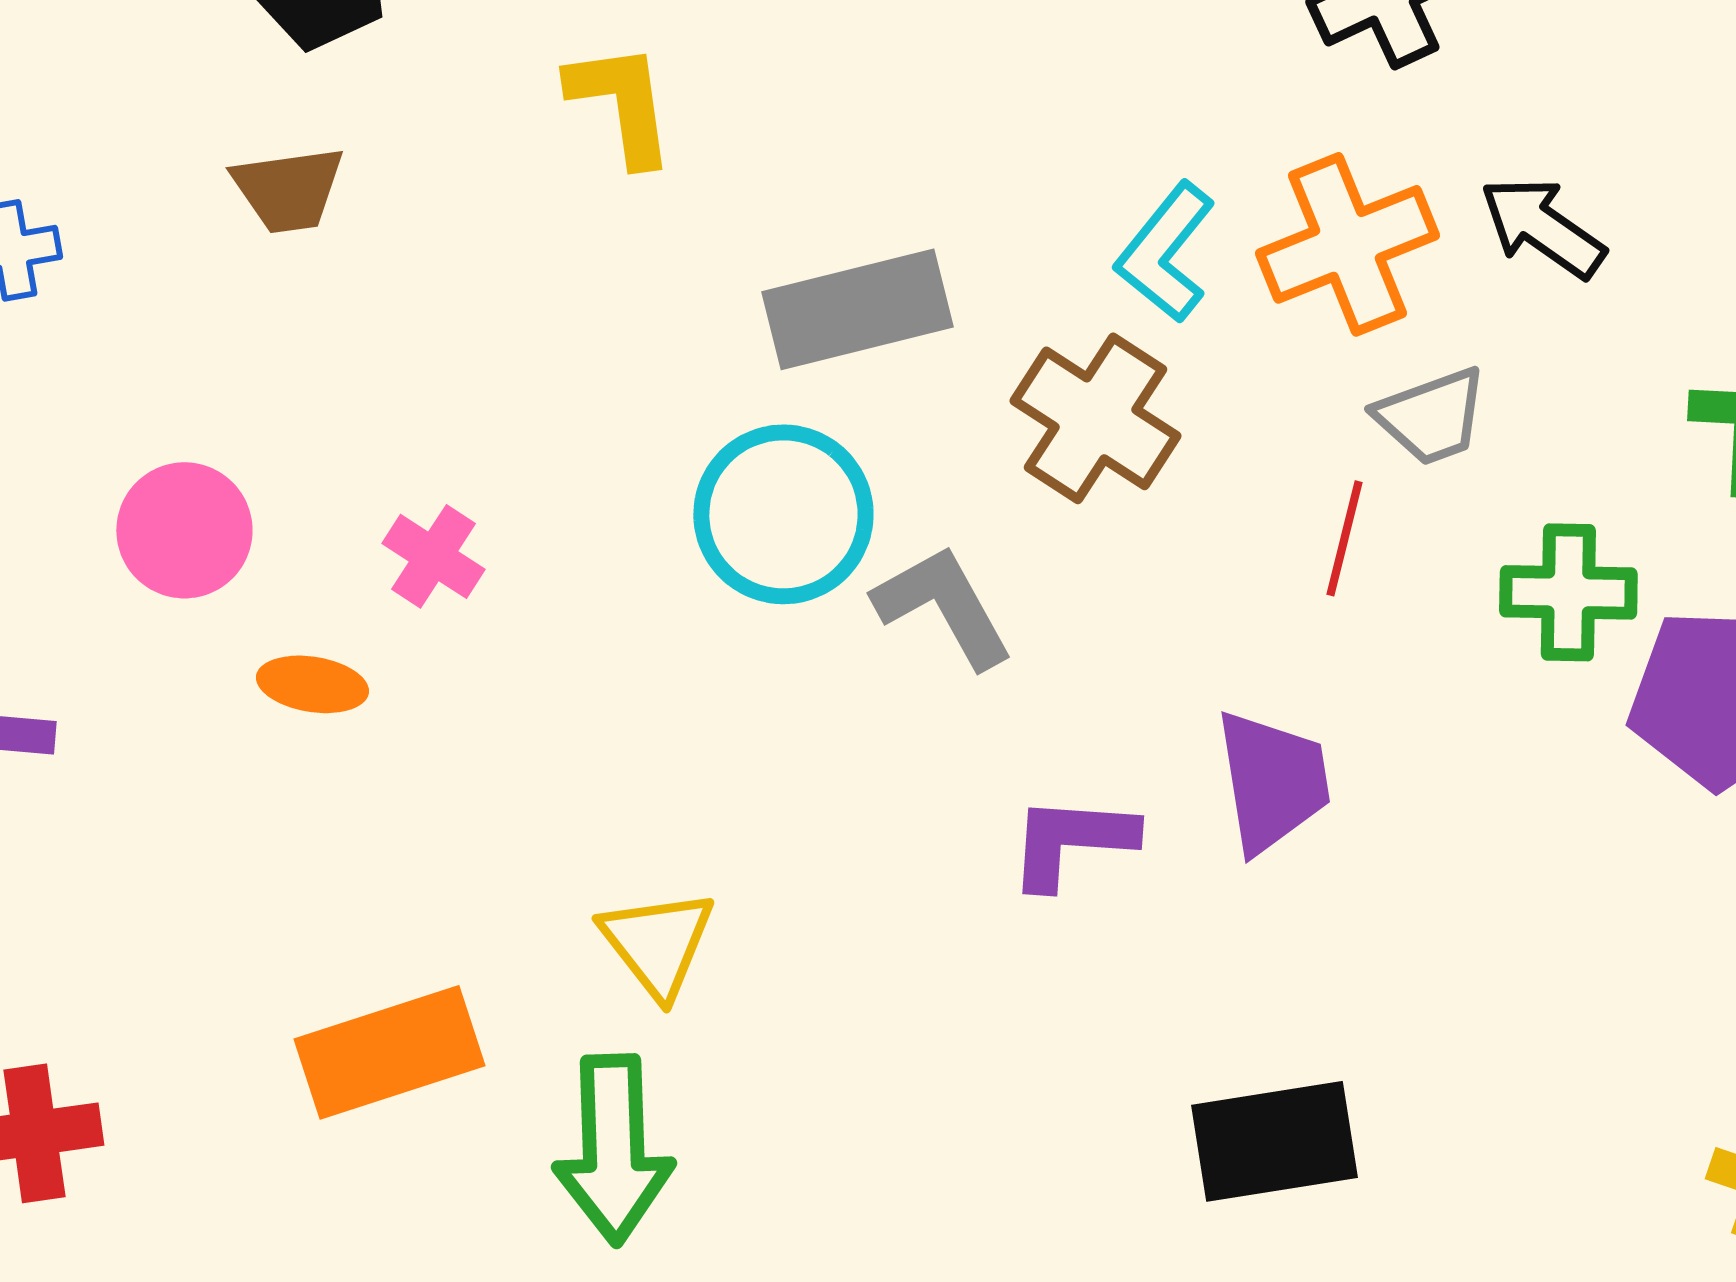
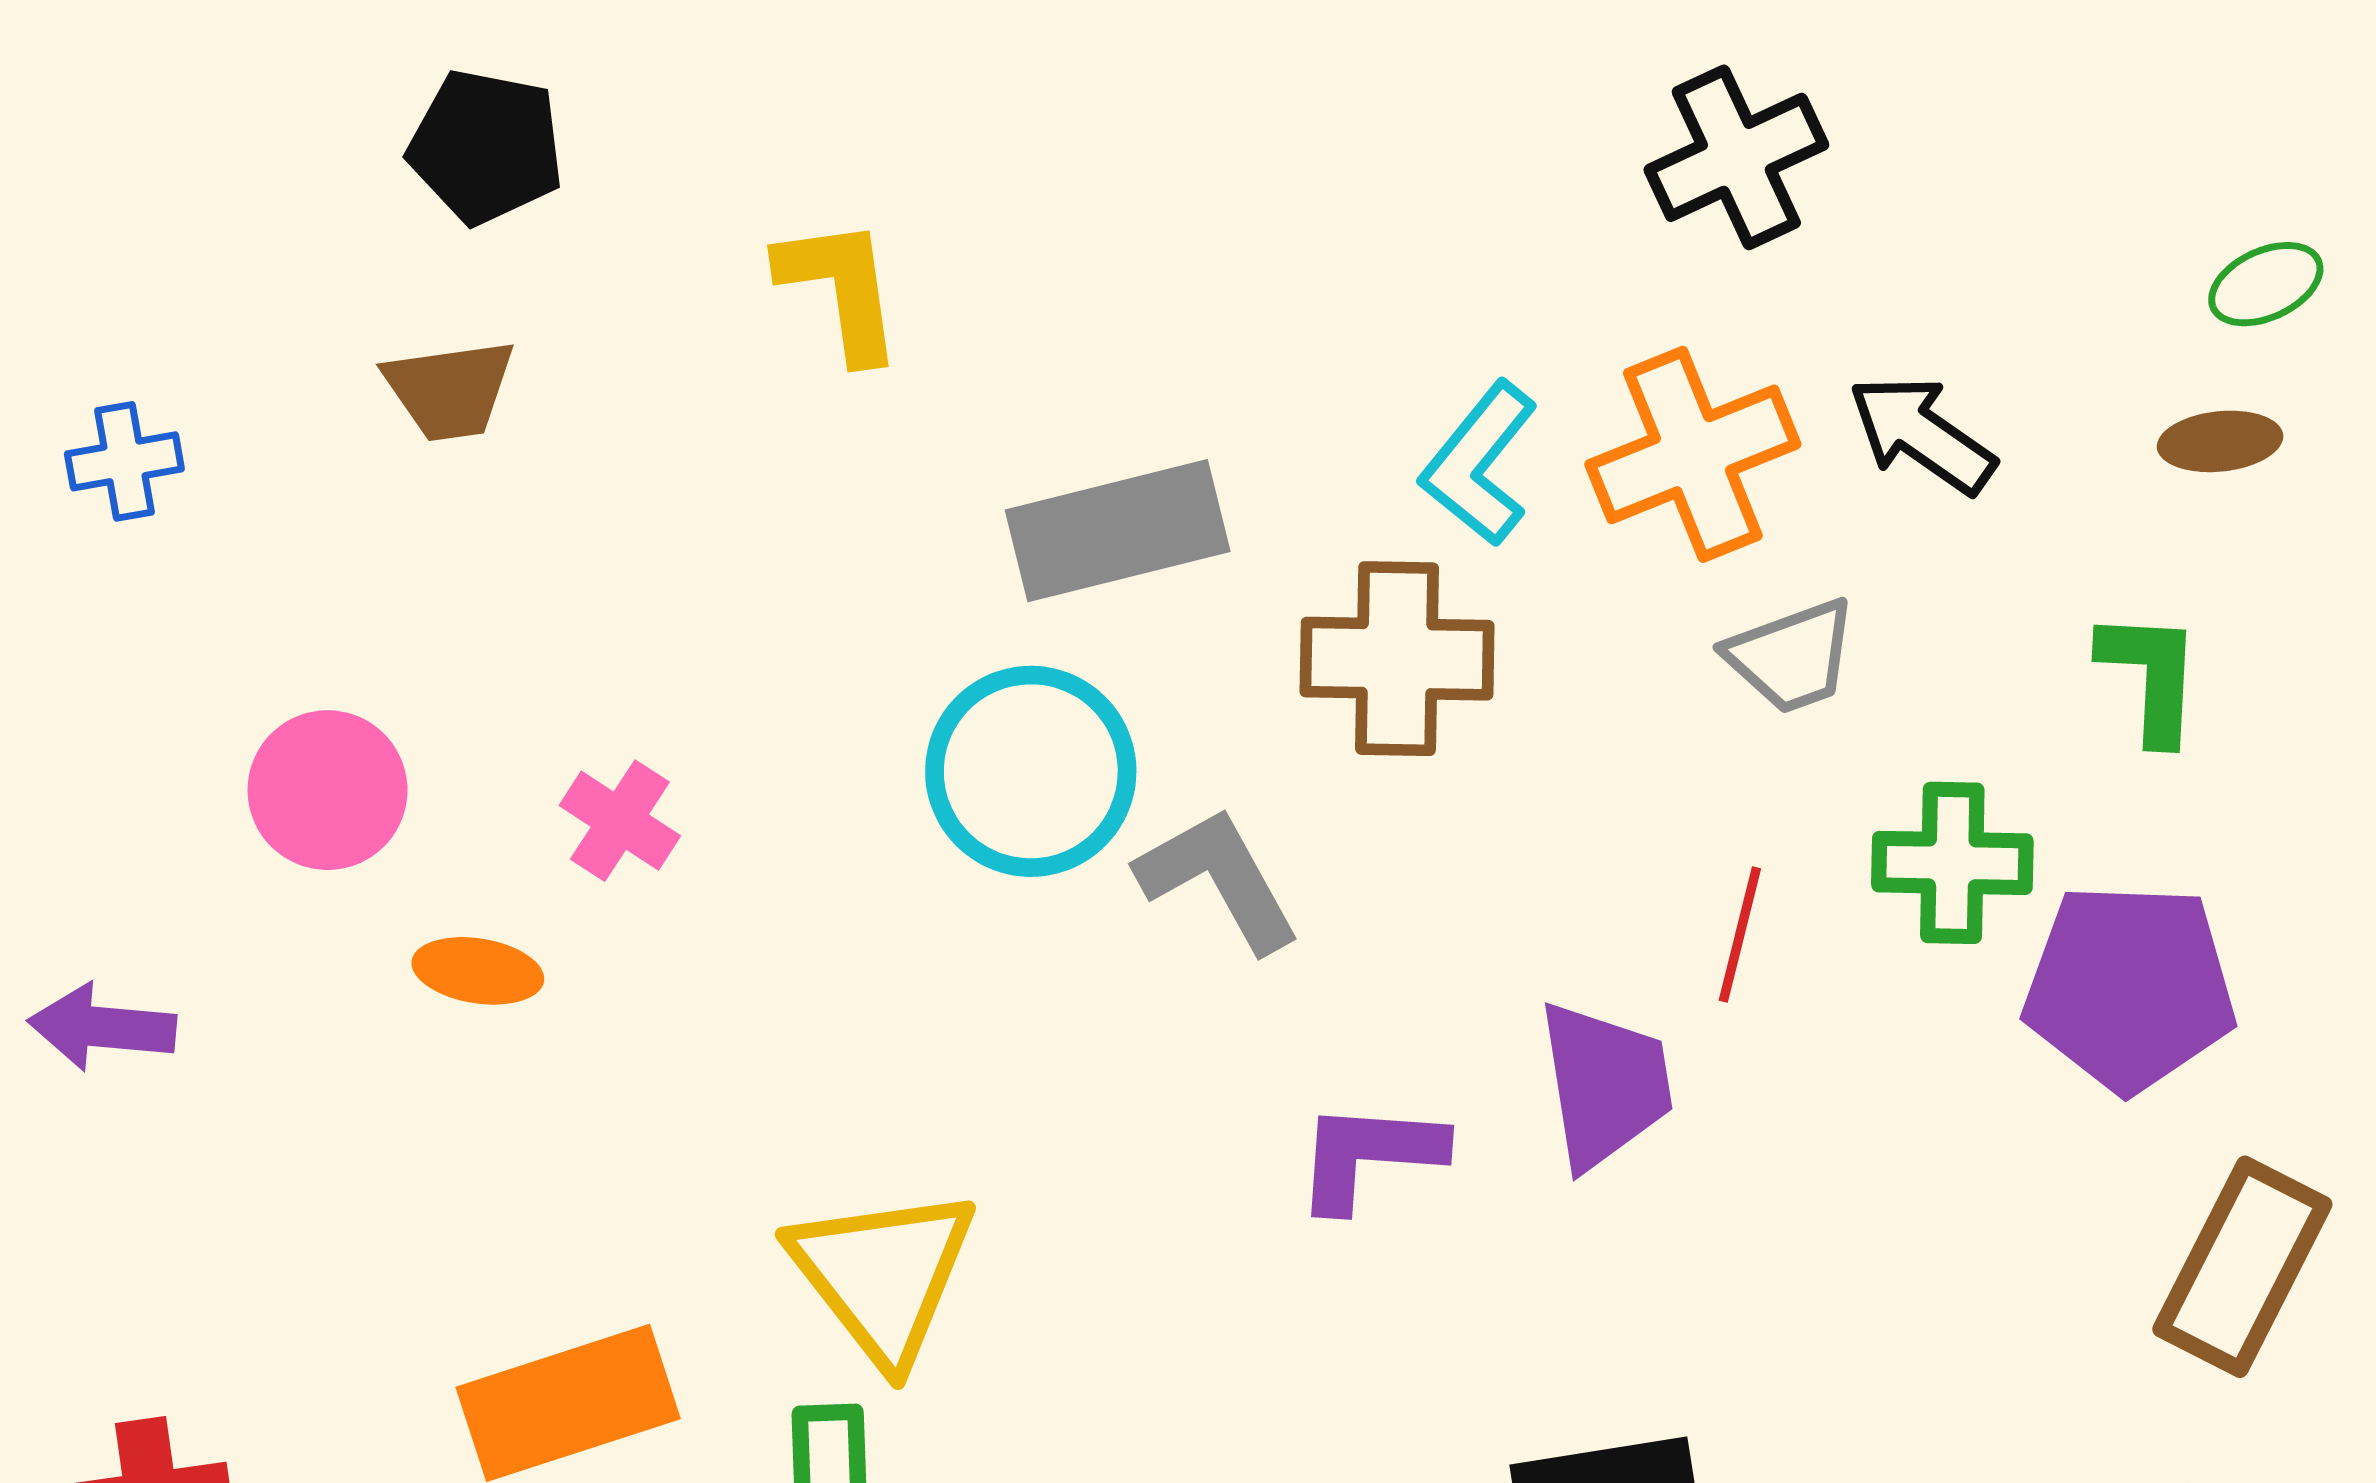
brown cross: (1095, 418) -> (1397, 659), turned -32
red line: (1344, 538) -> (1740, 935), moved
yellow triangle: (657, 943) -> (883, 1275), size x1.4

